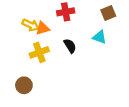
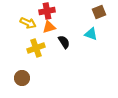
red cross: (66, 12) -> (47, 11), moved
orange triangle: (43, 28) -> (49, 27), moved

